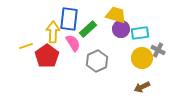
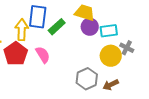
pink semicircle: (73, 43) -> (43, 55), moved
gray hexagon: (97, 61) -> (87, 79), moved

